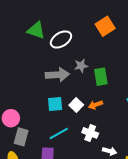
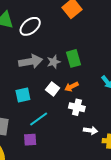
gray star: (81, 66) -> (54, 62), moved
cyan square: (55, 104) -> (23, 95), moved
white cross: (90, 133) -> (77, 107), moved

